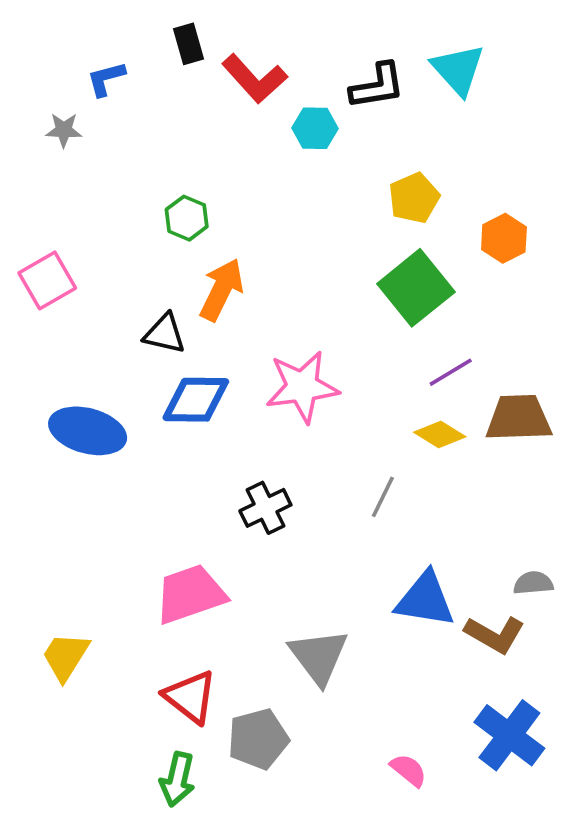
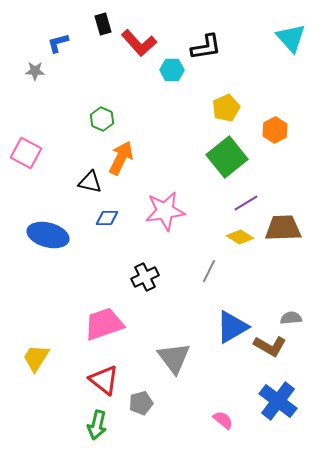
cyan triangle: (458, 70) -> (291, 38), moved
pink square: (47, 280) -> (26, 153), turned -32
blue diamond: (196, 400) -> (107, 218), size x0.6
blue triangle: (425, 600) -> (232, 327), turned -39
gray pentagon: (258, 739) -> (141, 403), size x0.7

